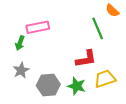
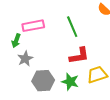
green line: (98, 28) -> (72, 27), moved
gray star: (21, 70) -> (25, 59), moved

